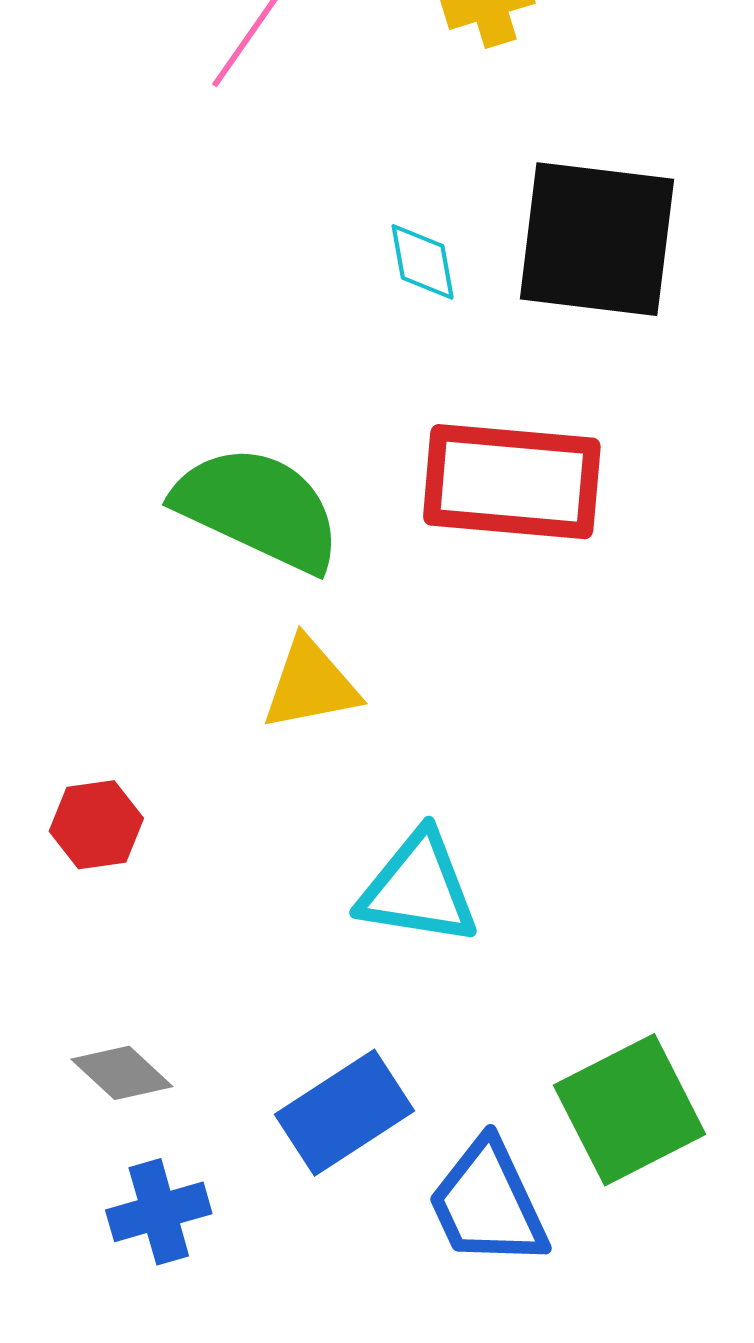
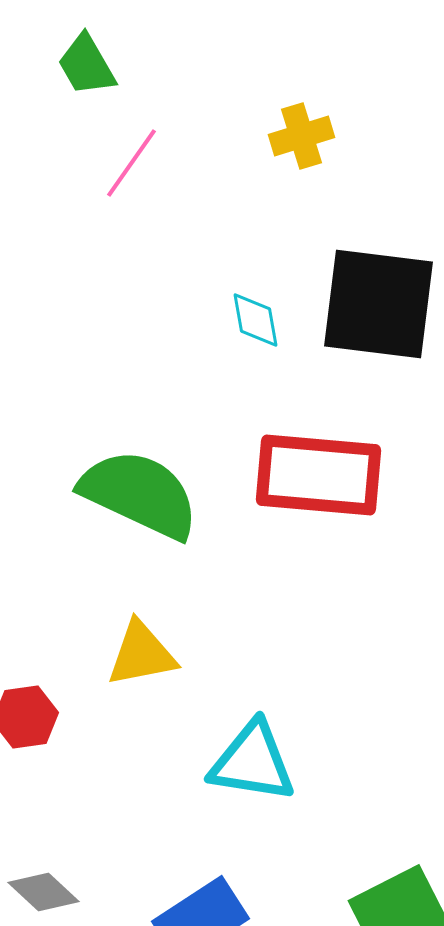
yellow triangle: (311, 684) -> (142, 654), moved

